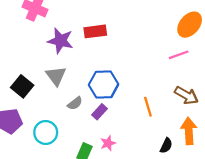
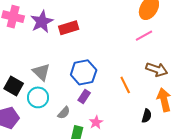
purple star: (60, 41) -> (42, 22), moved, turned -30
gray semicircle: (75, 103) -> (64, 113), moved
cyan circle: (46, 132) -> (38, 97), moved

